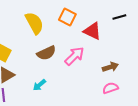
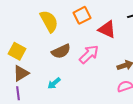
orange square: (67, 17) -> (82, 15), turned 36

